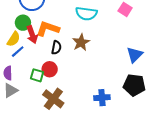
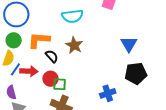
red arrow: (32, 35) -> (29, 71), moved, turned -54
black semicircle: (56, 48) -> (52, 56), turned -40
green square: (37, 75) -> (60, 84), moved

